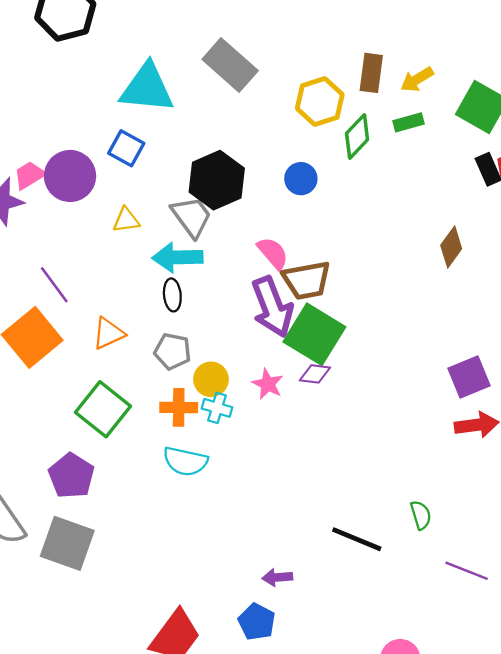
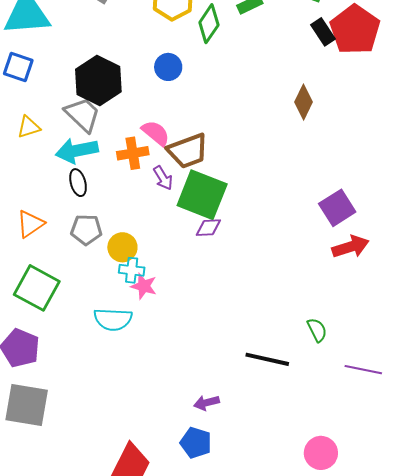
purple arrow: (272, 307) -> (163, 178), size x0.5
pink star: (268, 384) -> (144, 286), moved
orange cross: (179, 407) -> (133, 153), moved

